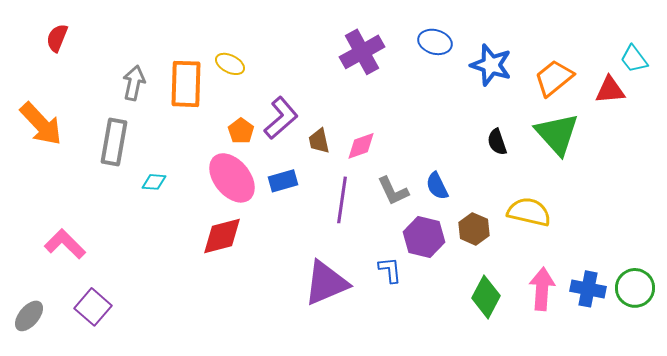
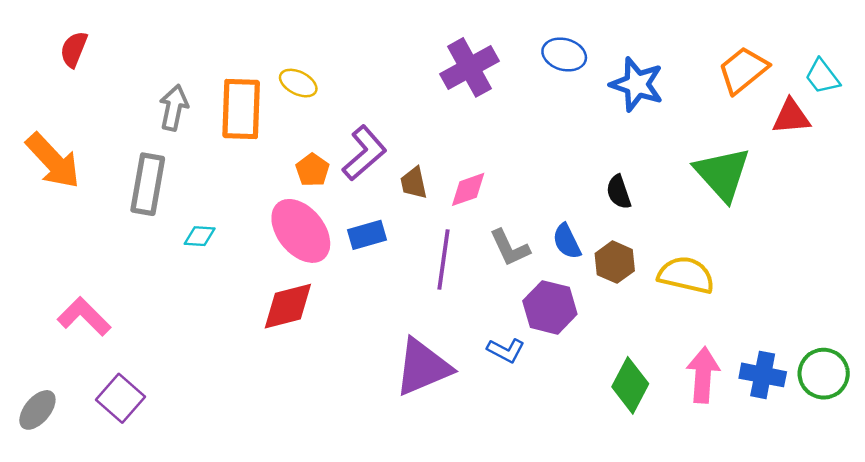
orange trapezoid: (554, 78) -> (743, 70), moved
black semicircle: (497, 142) -> (619, 192), moved
brown hexagon: (474, 229) -> (615, 262), moved
blue L-shape: (390, 270) -> (506, 350), turned 124

